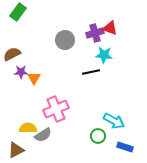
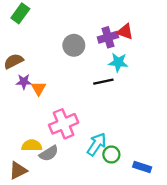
cyan arrow: (114, 121) -> (97, 144), moved, turned -85

